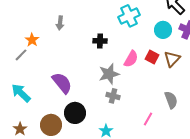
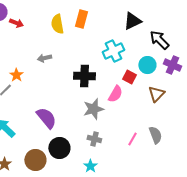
gray arrow: (60, 23) -> (44, 58), turned 72
black cross: (100, 41) -> (84, 76), size x1.5
red square: (152, 57) -> (129, 77), moved
gray cross: (113, 96) -> (94, 139), moved
pink line: (148, 119) -> (132, 139), moved

